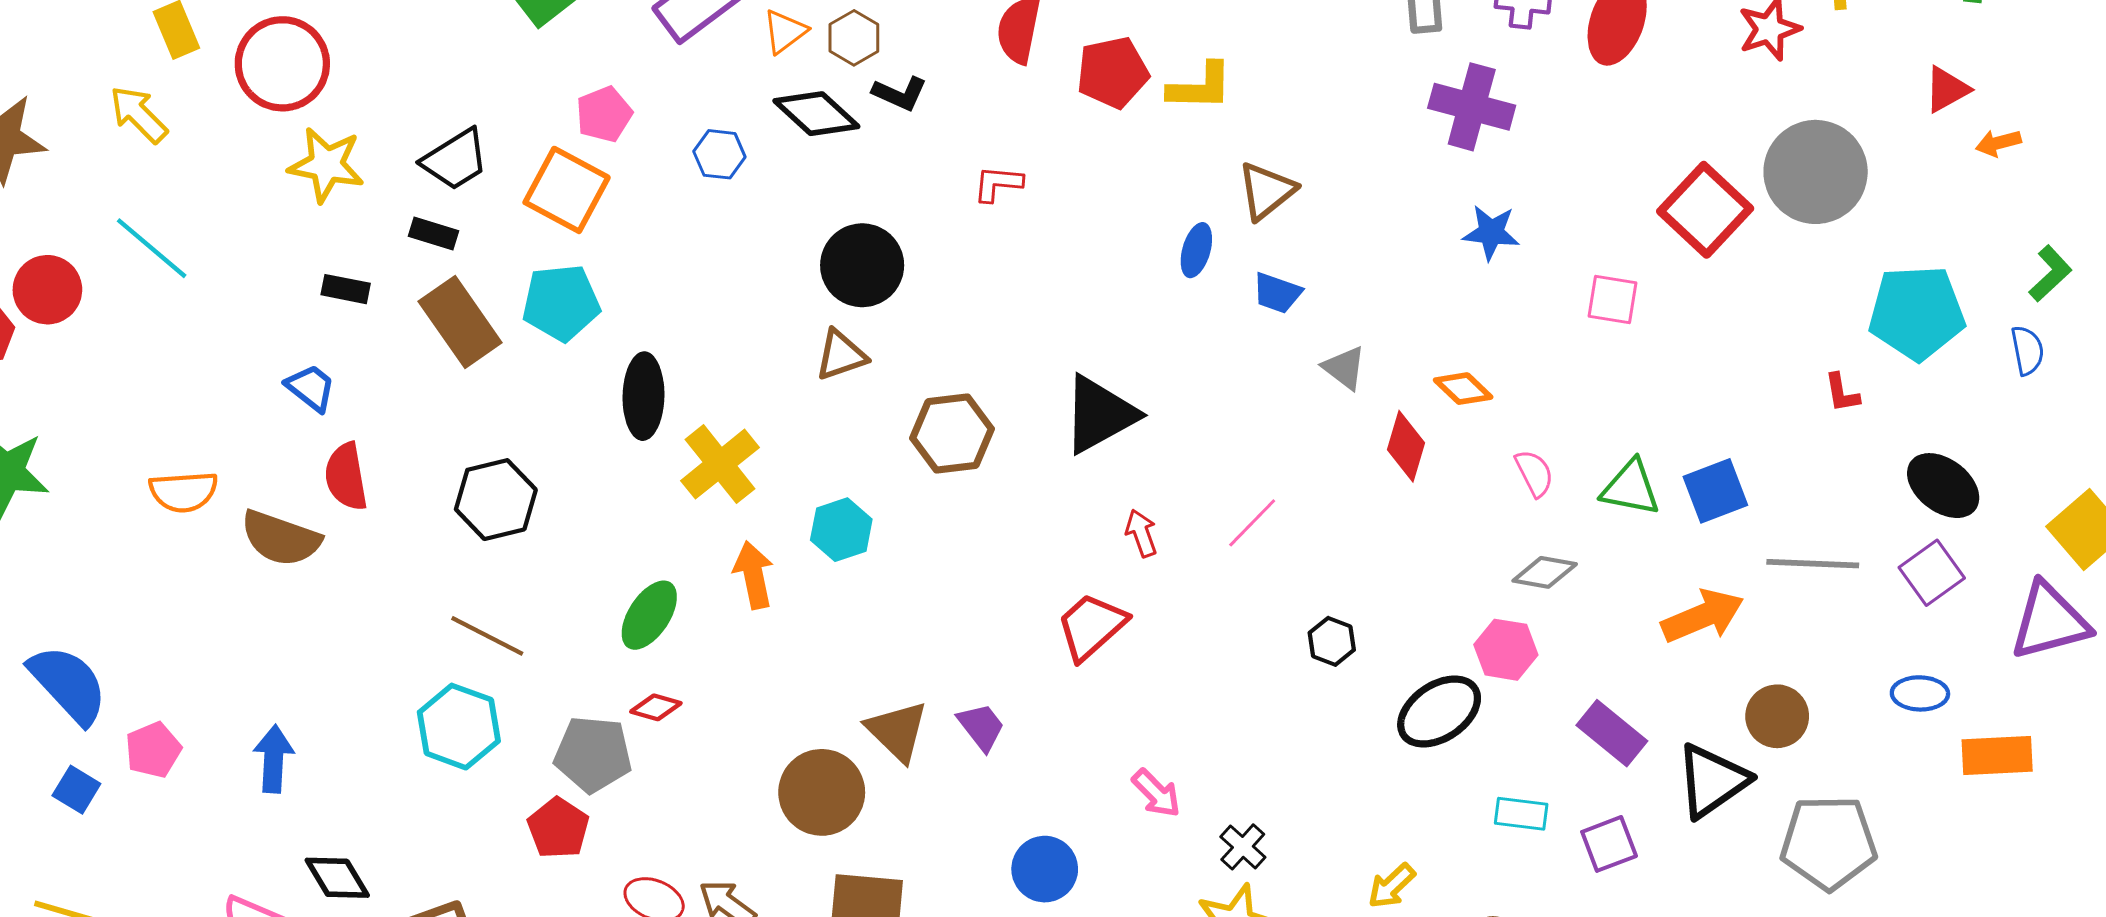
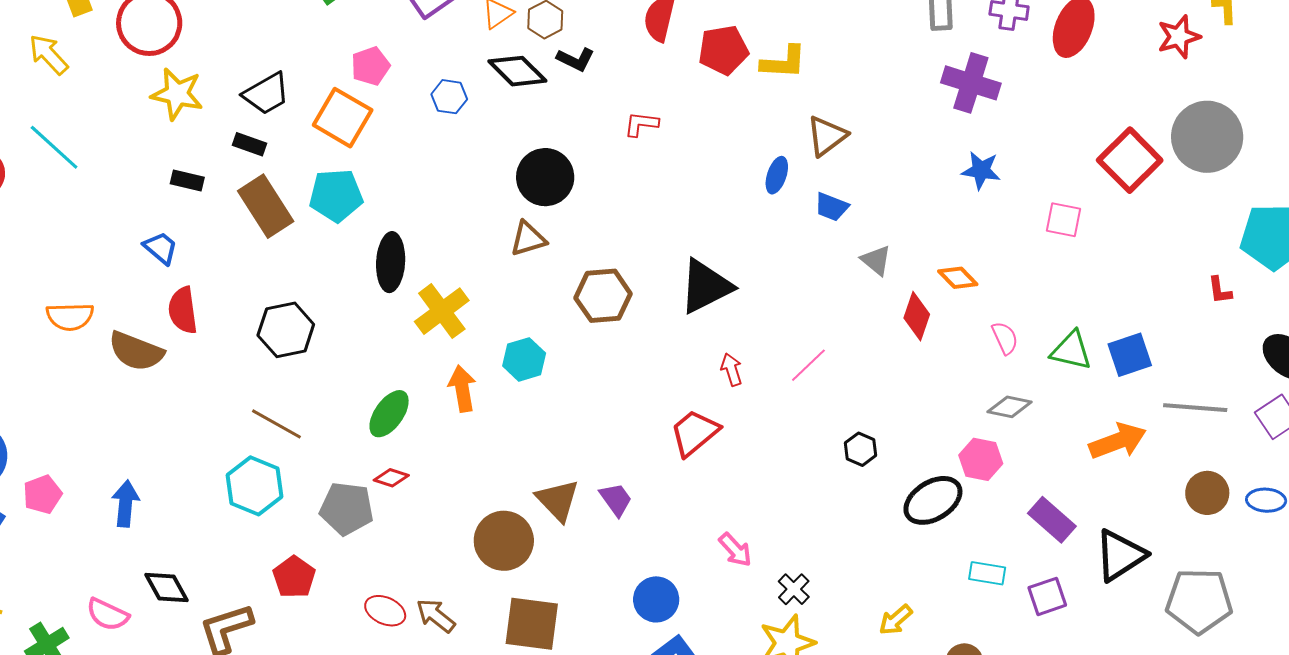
brown circle: (1777, 716) -> (1207, 493), moved
red pentagon: (558, 828) -> (294, 577), moved

